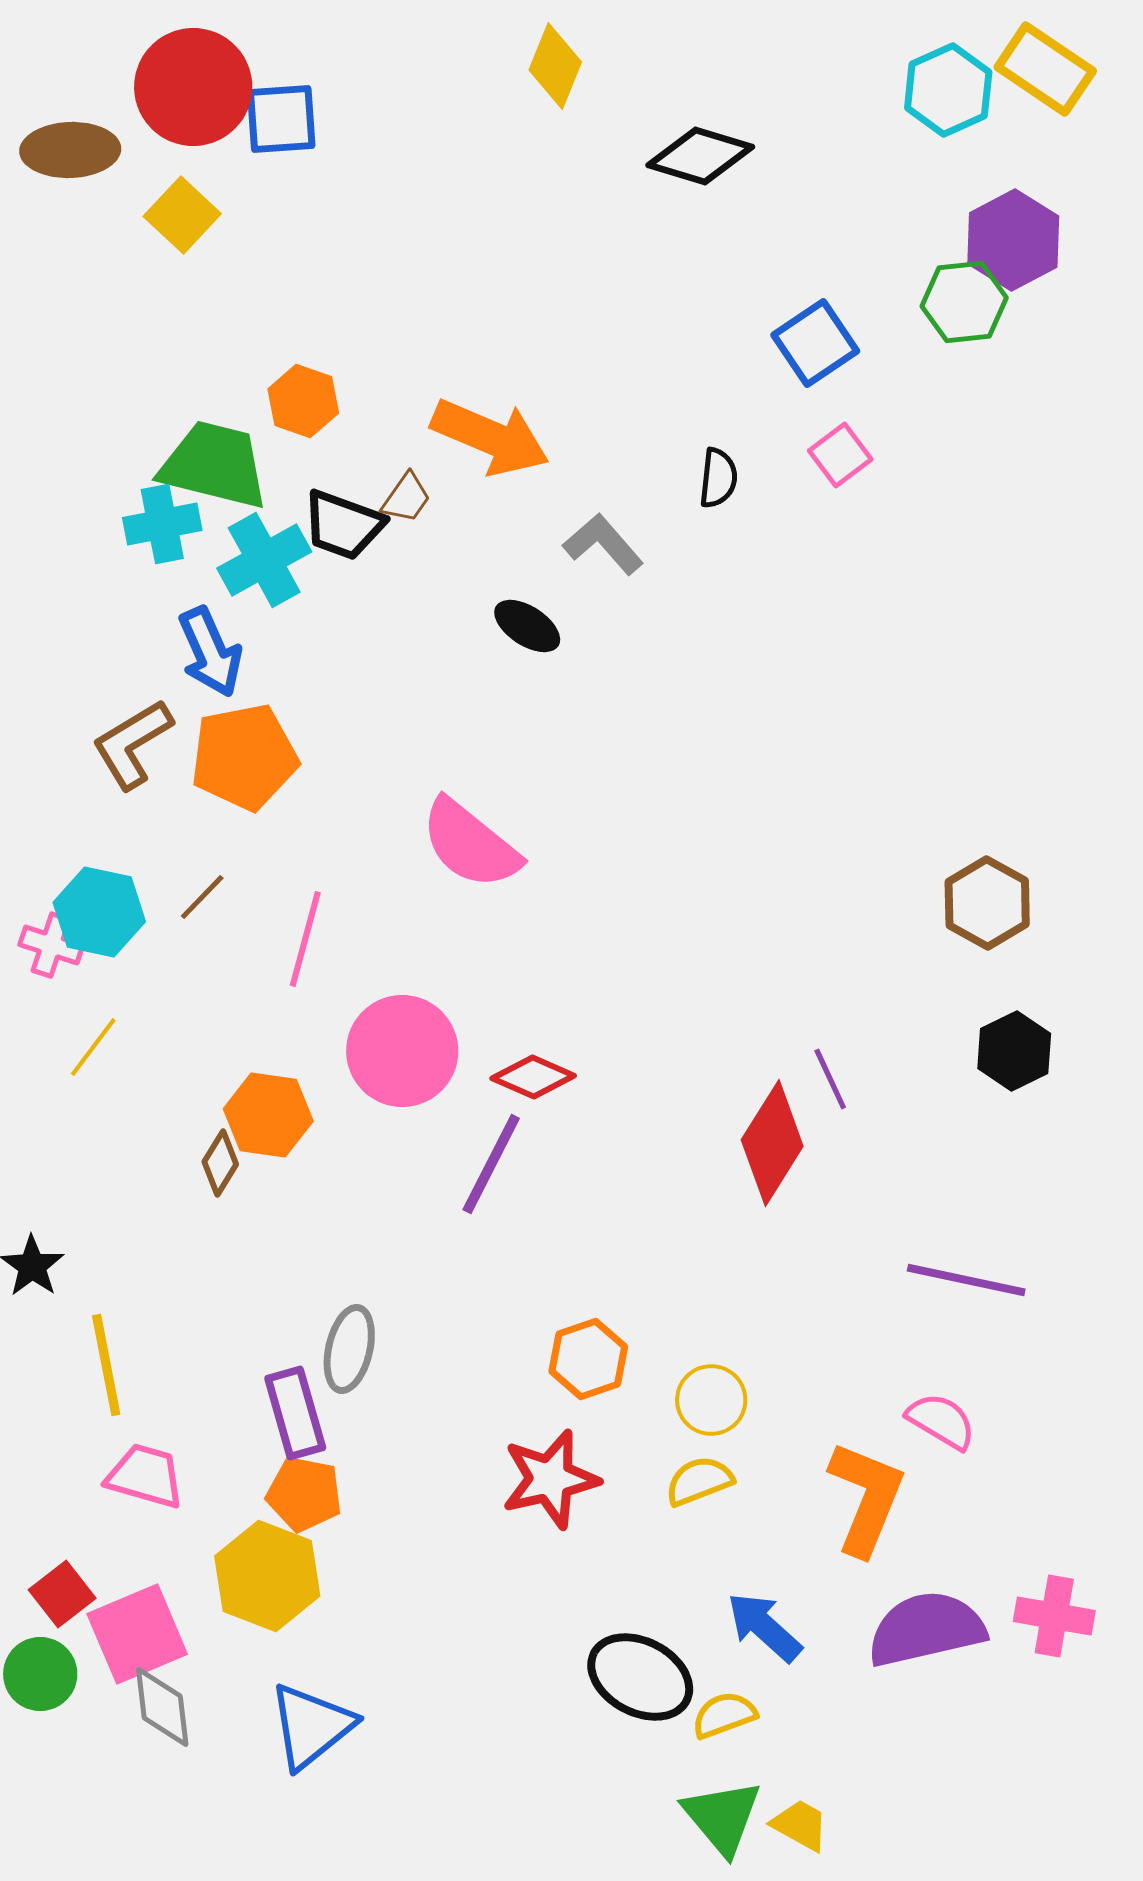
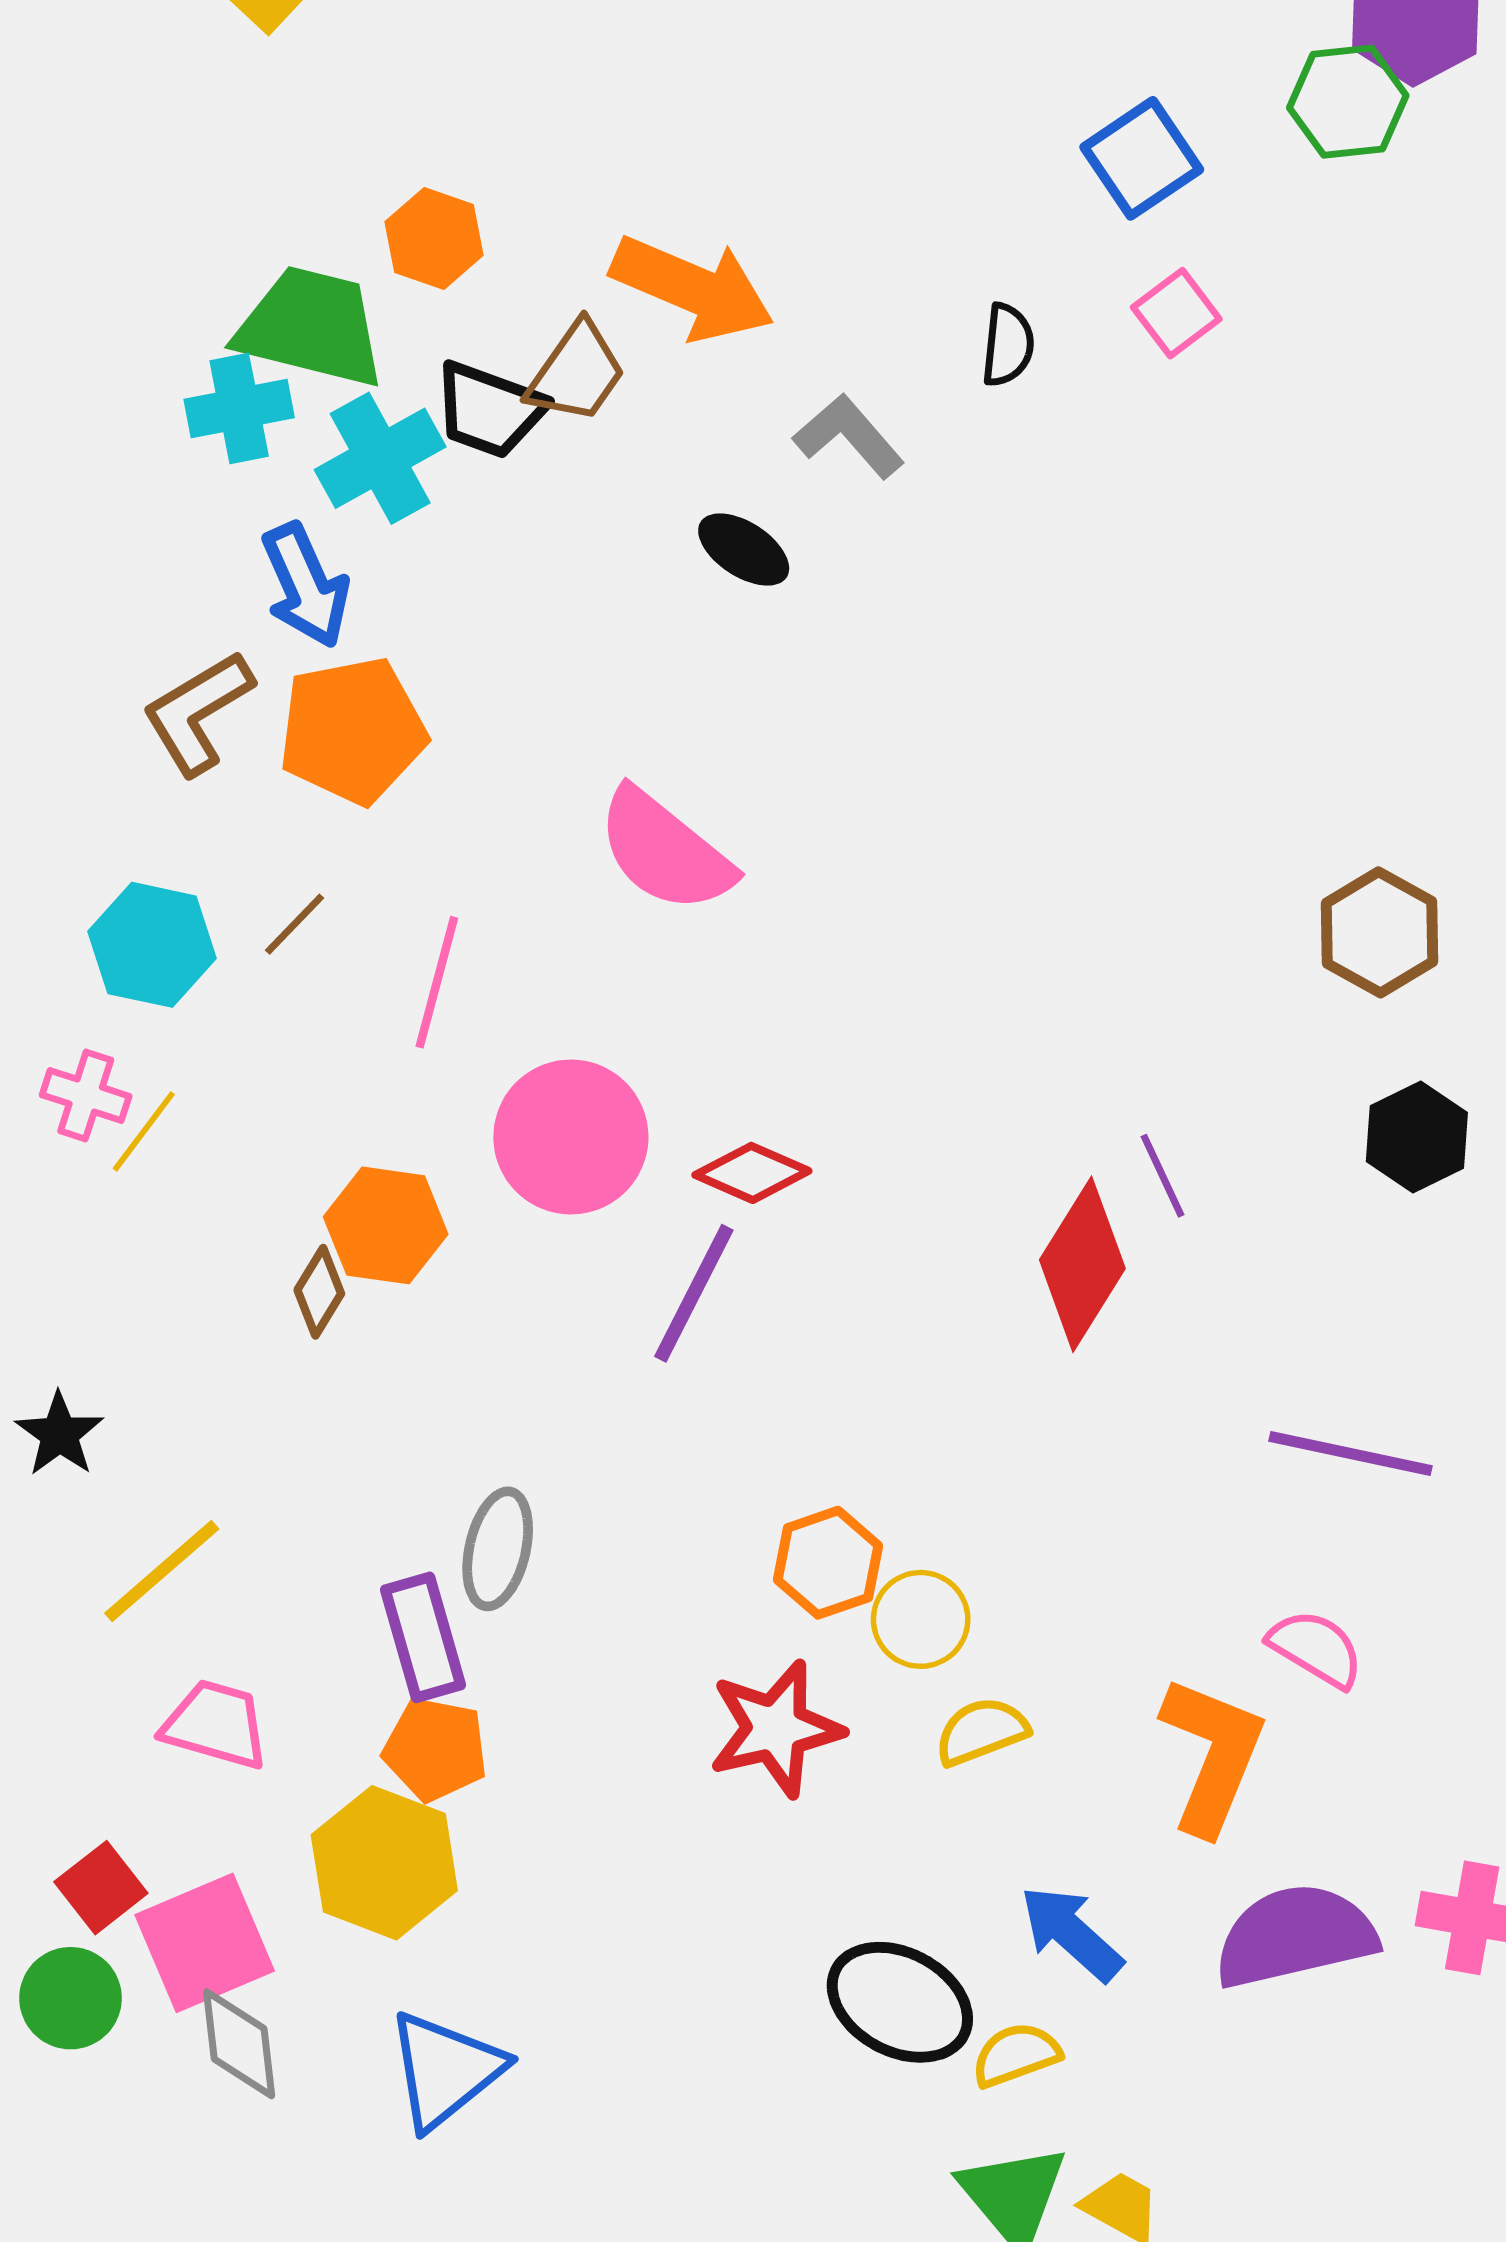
brown trapezoid: (406, 498) -> (576, 373), size x1.5
pink cross: (51, 945) -> (86, 1096), moved
yellow line: (106, 1365) -> (162, 1571), turned 60
yellow circle: (711, 1400) -> (921, 1619), moved

